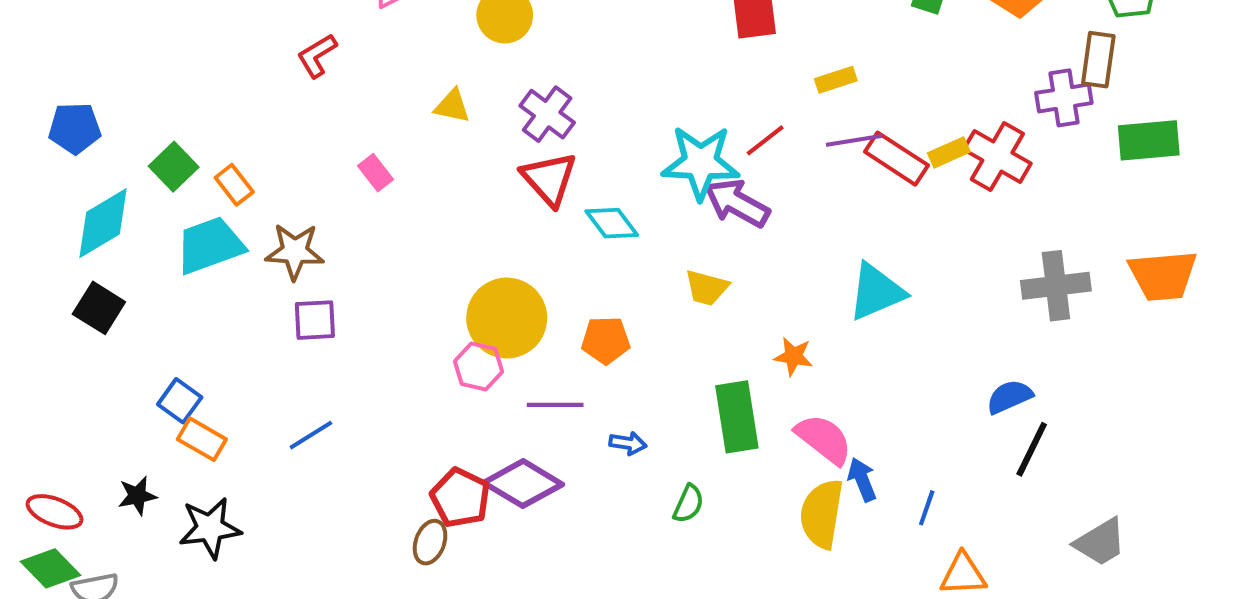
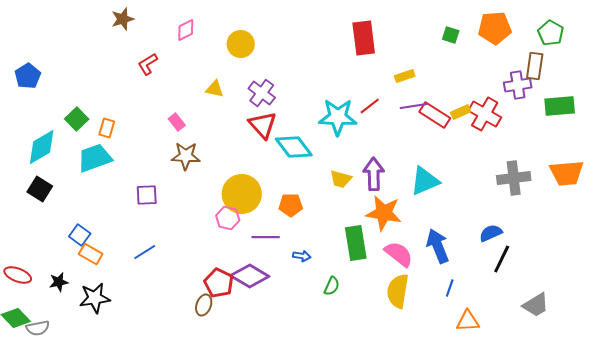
blue pentagon: (75, 128) -> (28, 76), moved, turned -30
orange rectangle: (234, 185) -> (107, 128), turned 54
purple arrow: (737, 203) -> (374, 174), moved, turned 60
cyan diamond: (612, 223) -> (294, 147), size x1.4
brown star: (295, 251) -> (186, 156), moved
orange star: (793, 356) -> (384, 213), size x1.8
blue arrow: (862, 480) -> (438, 246), moved, size x1.6
red ellipse: (55, 512) -> (18, 275), moved

